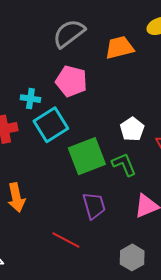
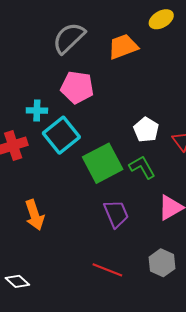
red line: (66, 240) -> (107, 270), moved

